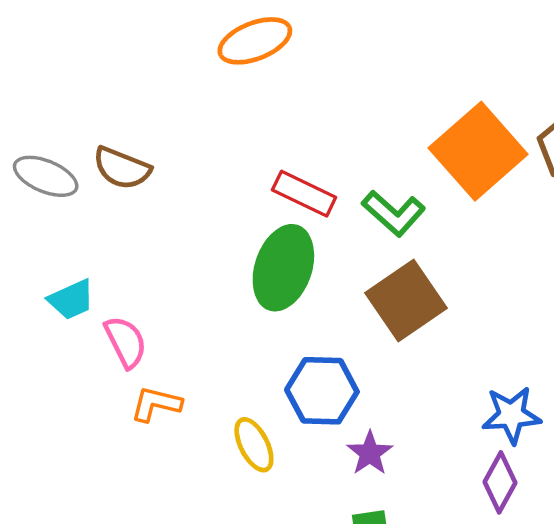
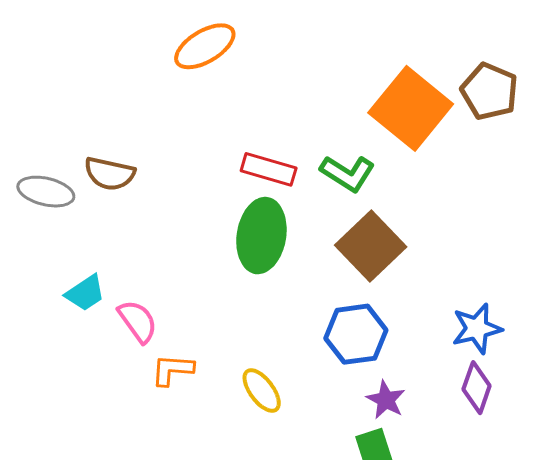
blue hexagon: (322, 391) -> (356, 334), moved
purple star: (370, 453) -> (386, 400), moved

